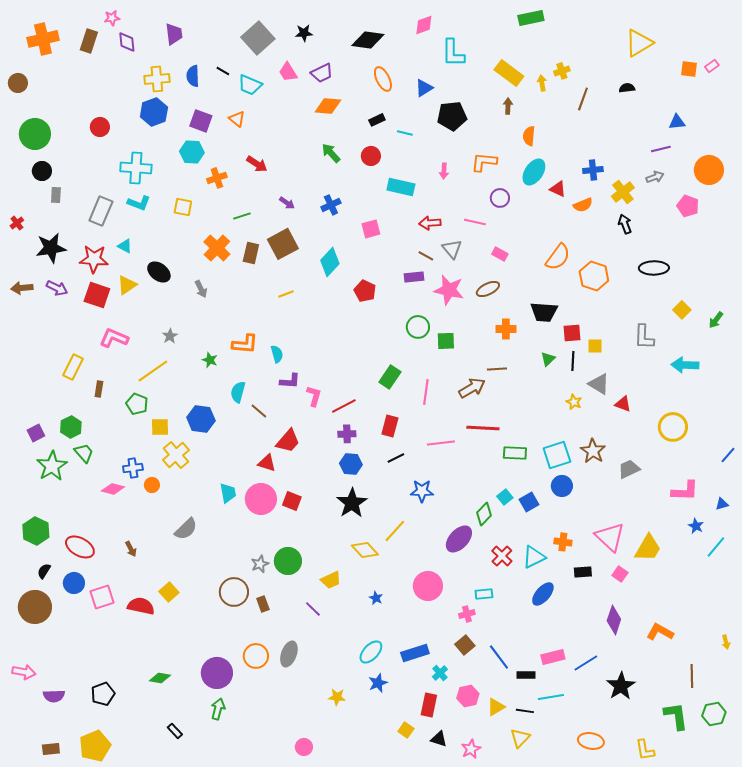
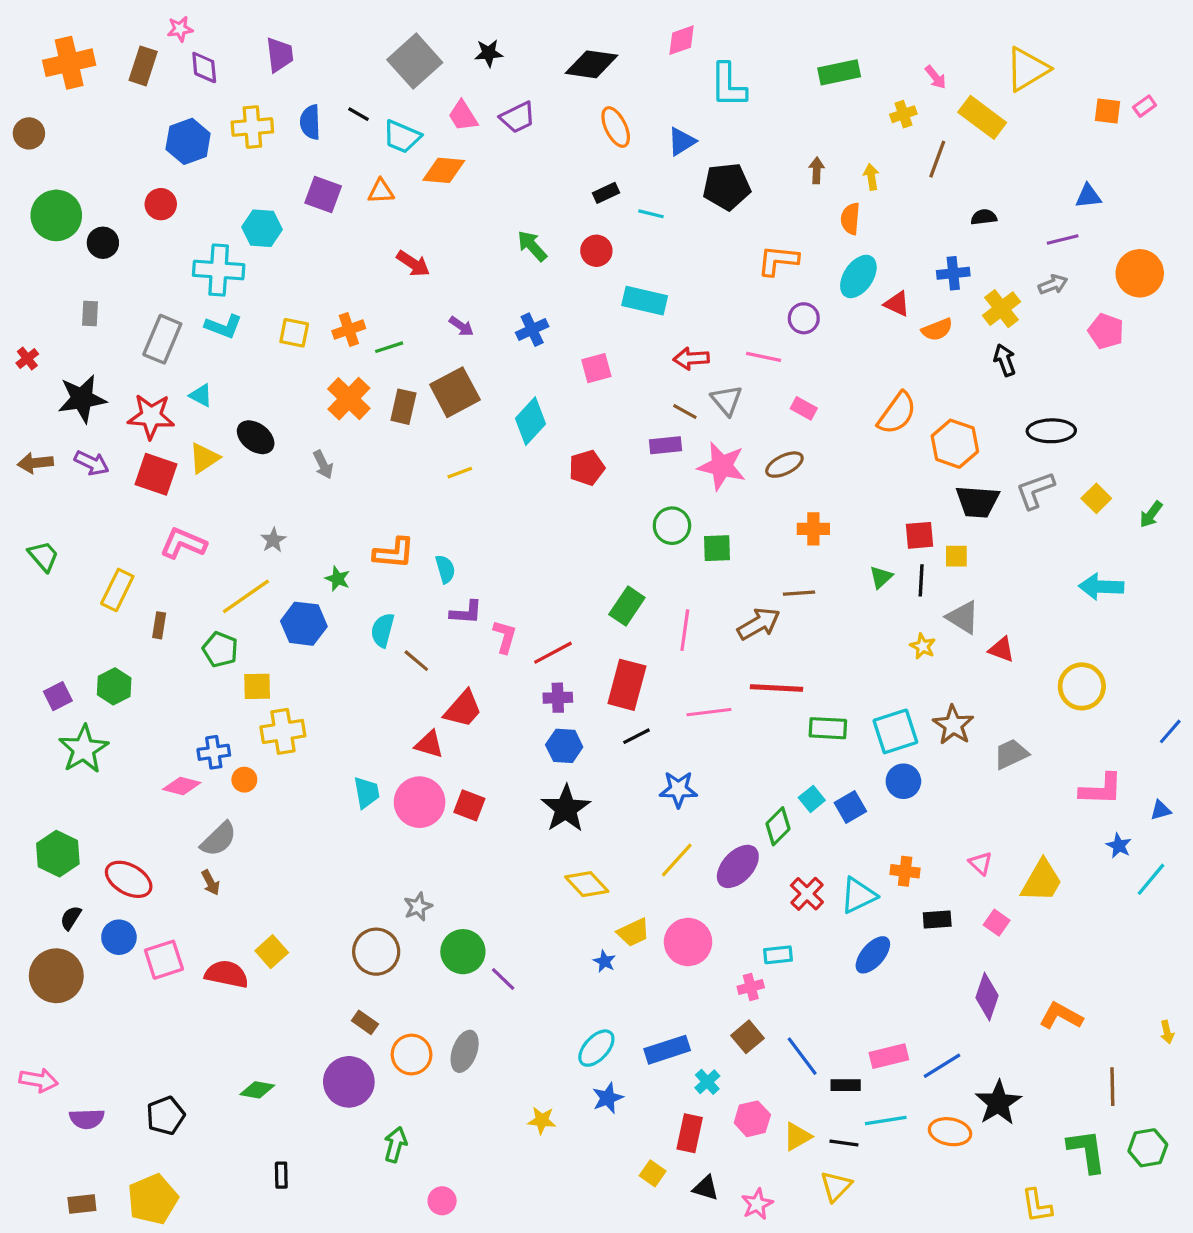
green rectangle: (531, 18) -> (839, 72), moved
yellow rectangle: (509, 73) -> (982, 117), moved
yellow arrow: (542, 83) -> (871, 177), moved
black semicircle: (627, 88) -> (984, 217), moved
orange diamond: (328, 106) -> (444, 170), moved
blue hexagon: (154, 112) -> (188, 141), moved
orange triangle: (237, 119) -> (381, 191), turned -42
cyan hexagon: (192, 152) -> (262, 228), moved
black circle: (42, 171) -> (103, 243), moved
pink arrow: (444, 171) -> (936, 77), moved, turned -42
orange cross: (217, 178) -> (349, 330), moved
red pentagon: (365, 291) -> (587, 468), turned 30
black trapezoid: (544, 312) -> (977, 502), moved
gray L-shape: (644, 337) -> (1035, 490), moved, turned 68
blue hexagon: (201, 419) -> (304, 624), moved
red rectangle: (390, 426) -> (627, 685), size x1.4
green trapezoid: (84, 453) -> (43, 556), moved
yellow cross: (176, 455) -> (283, 731), turned 32
gray semicircle: (186, 529) -> (219, 839), moved
yellow line: (395, 531) -> (677, 860), moved
pink triangle: (610, 537) -> (981, 863), size x0.5
green circle: (288, 561) -> (463, 952), moved
yellow trapezoid: (331, 580) -> (633, 932), moved
brown rectangle: (263, 604) -> (365, 1022), moved, turned -35
green arrow: (218, 709) -> (395, 1145), moved
black rectangle: (175, 731) -> (281, 1175), turned 42
orange ellipse: (591, 741) -> (950, 1132), moved
pink circle: (304, 747) -> (442, 1201), moved

